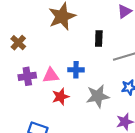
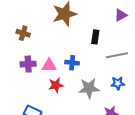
brown cross: (18, 43) -> (23, 33), turned -32

